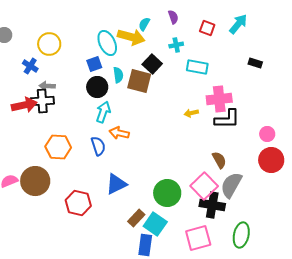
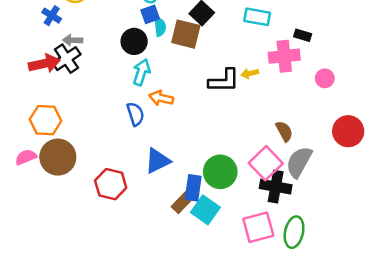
black rectangle: (255, 63) -> (303, 35), moved
blue square: (94, 64) -> (150, 14), moved
black cross: (42, 101) -> (66, 59), turned -30
black L-shape: (227, 119) -> (224, 81), moved
pink circle: (267, 134) -> (325, 78), moved
orange hexagon: (58, 147) -> (46, 120), moved
green ellipse: (241, 235) -> (294, 232), moved
blue rectangle: (145, 245) -> (193, 188), moved

